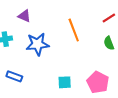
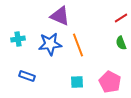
purple triangle: (24, 16) -> (60, 16), moved, size x1.5
orange line: (74, 30) -> (78, 45), moved

